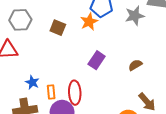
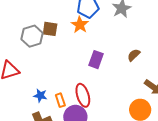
gray hexagon: (20, 20) -> (32, 36), moved
brown square: (58, 28) -> (50, 29), moved

